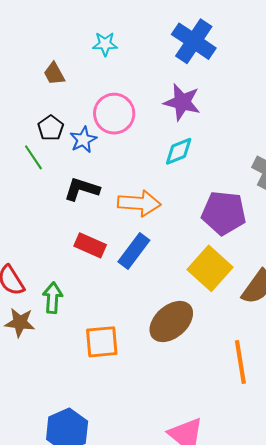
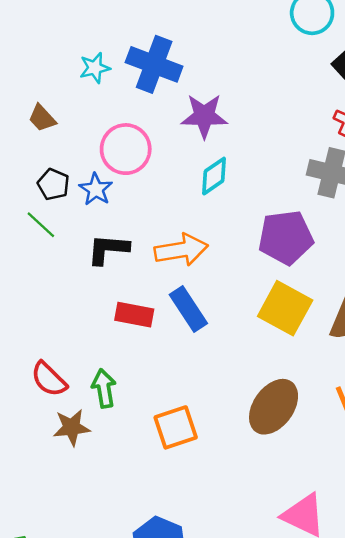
blue cross: (194, 41) -> (154, 64), moved
blue rectangle: (134, 251) -> (188, 309), turned -57
brown ellipse: (171, 322) -> (274, 407), moved

